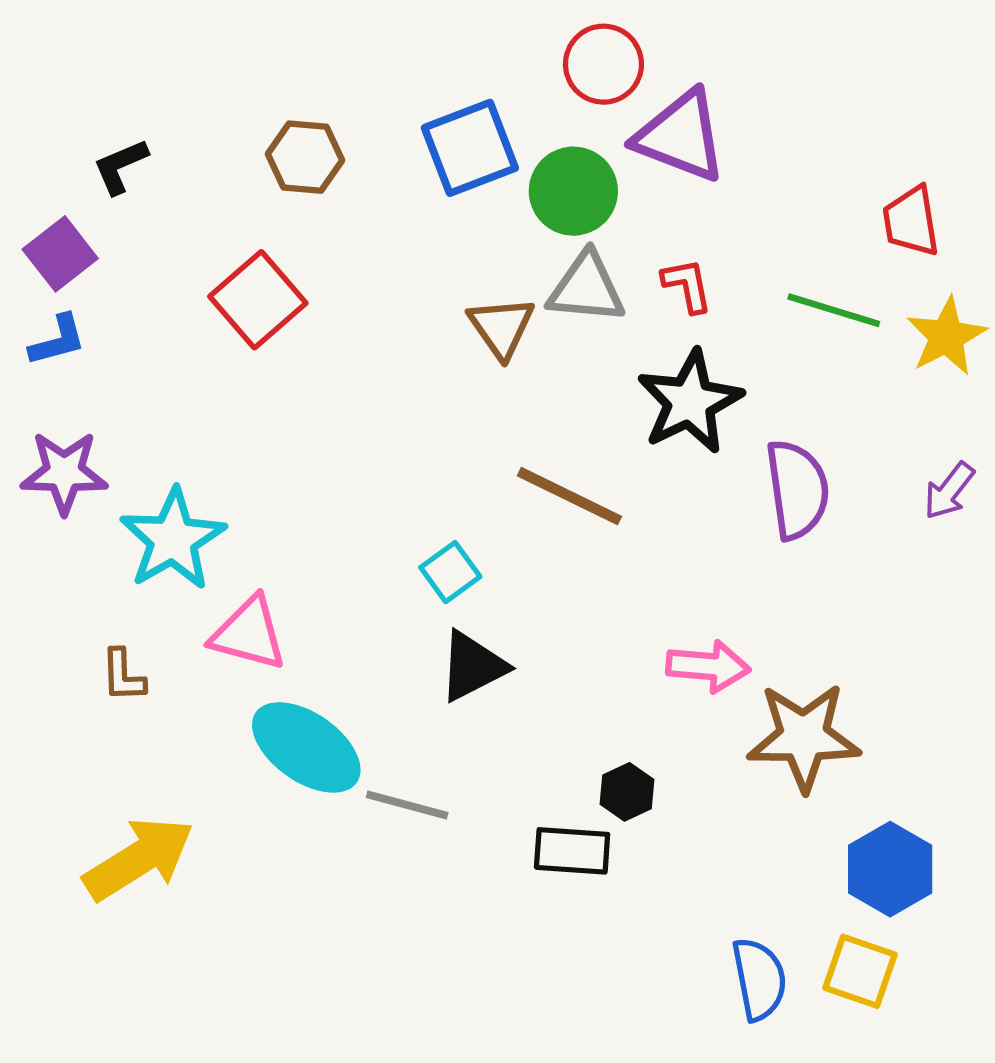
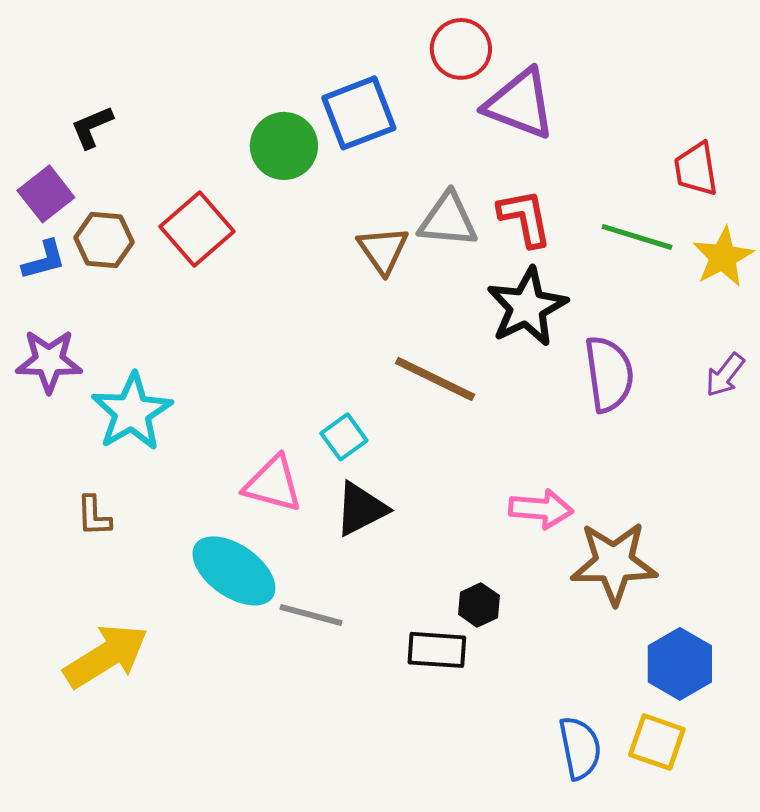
brown hexagon: (305, 157) -> (104, 240), moved
green circle: (573, 191) -> (284, 146), moved
red L-shape: (687, 285) -> (525, 218), size x1.4
pink triangle: (249, 634) -> (273, 484), moved

